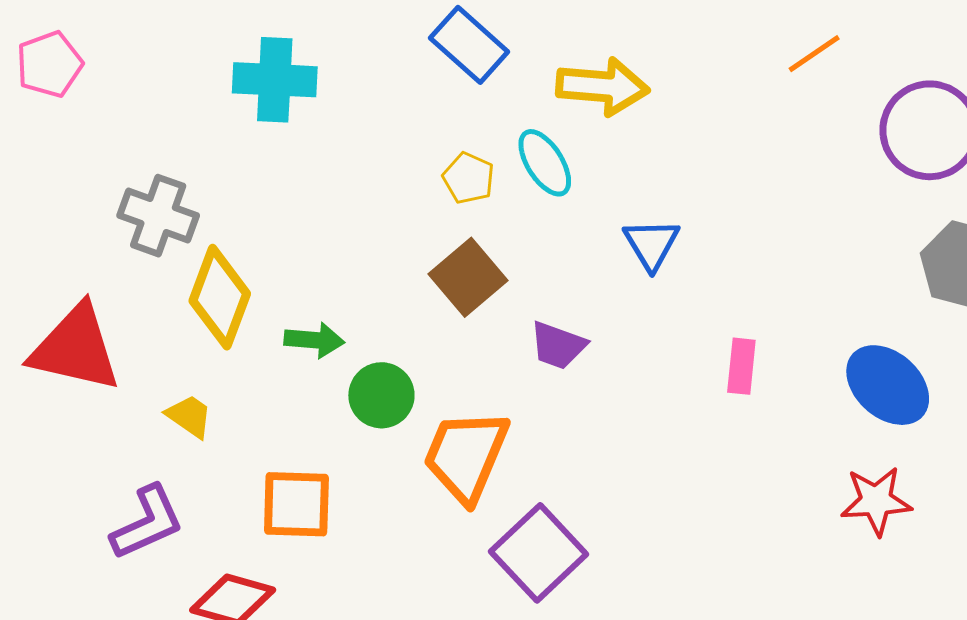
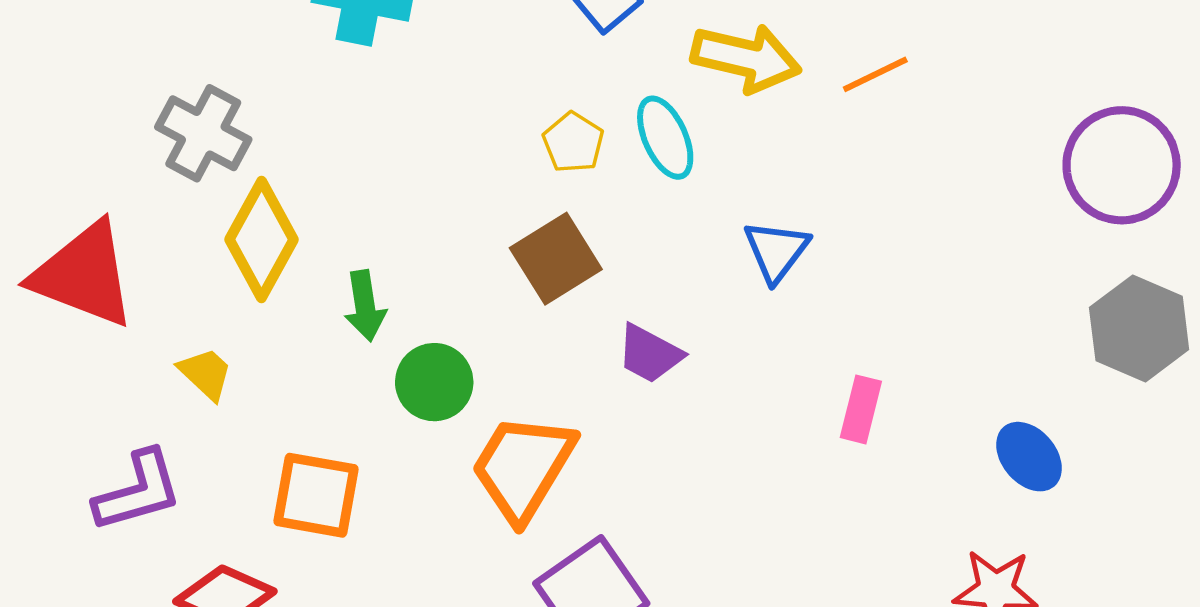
orange line: (814, 54) -> (875, 74), moved
green arrow: (314, 340) -> (365, 306), turned 68
blue ellipse: (888, 385) -> (1029, 457), size x0.7

